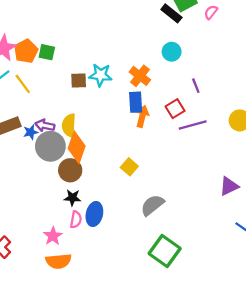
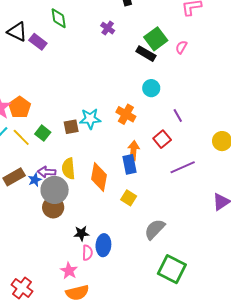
green square: (47, 52) -> (43, 133), moved, turned 35
blue rectangle: (136, 102) -> (130, 164), moved
purple line: (193, 125) -> (183, 167), moved
orange diamond: (77, 147) -> (99, 177), moved
brown circle: (70, 170) -> (53, 207), moved

